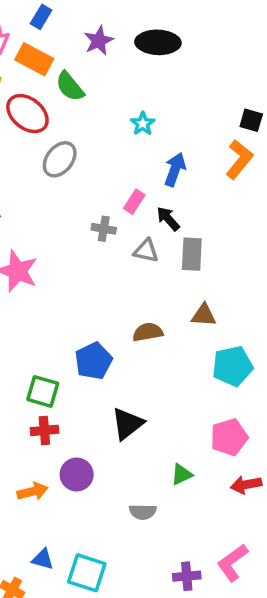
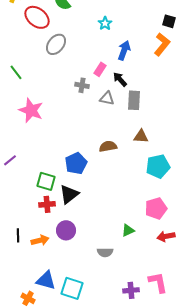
black triangle: (127, 424) -> (69, 194), moved
blue triangle: (43, 559) -> (46, 280), size x1.5
pink L-shape: (233, 563) -> (158, 282), turned 115

